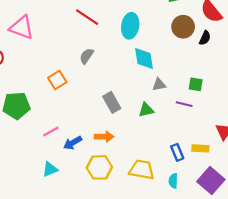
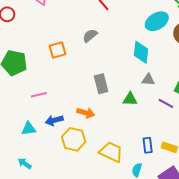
cyan ellipse: (130, 26) -> (157, 21), moved, turned 35
blue arrow: (73, 143) -> (54, 120), moved

